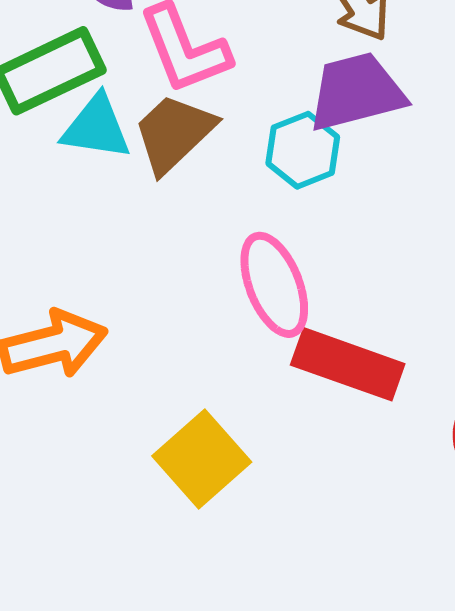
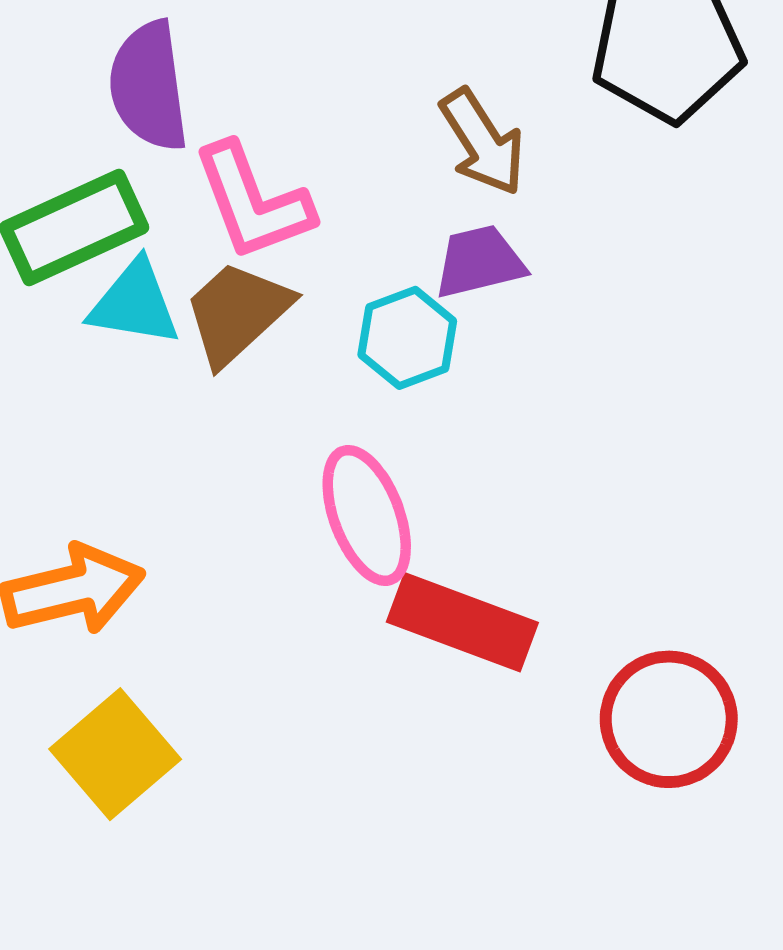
purple trapezoid: (356, 92) -> (479, 262), size x0.7
yellow square: (202, 459) -> (115, 754), moved

